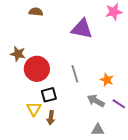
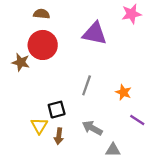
red circle: (37, 69) -> (43, 45), moved
gray line: (75, 74) -> (87, 85), turned 36
gray arrow: (96, 101) -> (92, 128), moved

